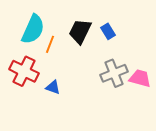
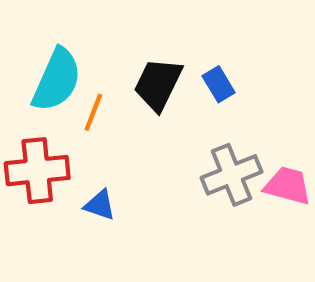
red cross: (24, 71) -> (37, 171), turned -32

